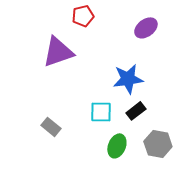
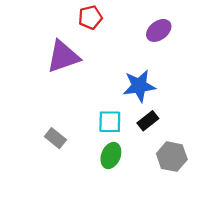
green ellipse: (117, 146) -> (111, 155), moved

